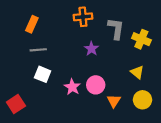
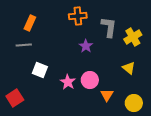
yellow cross: (141, 39) -> (133, 37), turned 36
gray line: (38, 50) -> (24, 45), moved
yellow circle: (142, 100) -> (134, 103), moved

